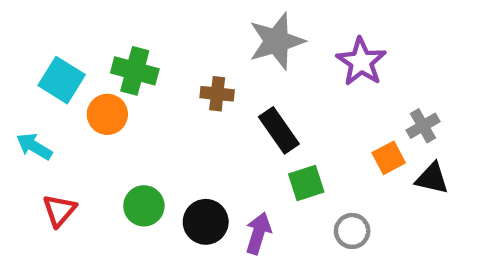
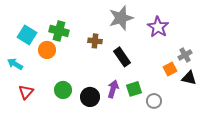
green square: (306, 183) -> (134, 89), moved
purple arrow: (258, 233) -> (113, 89), moved

